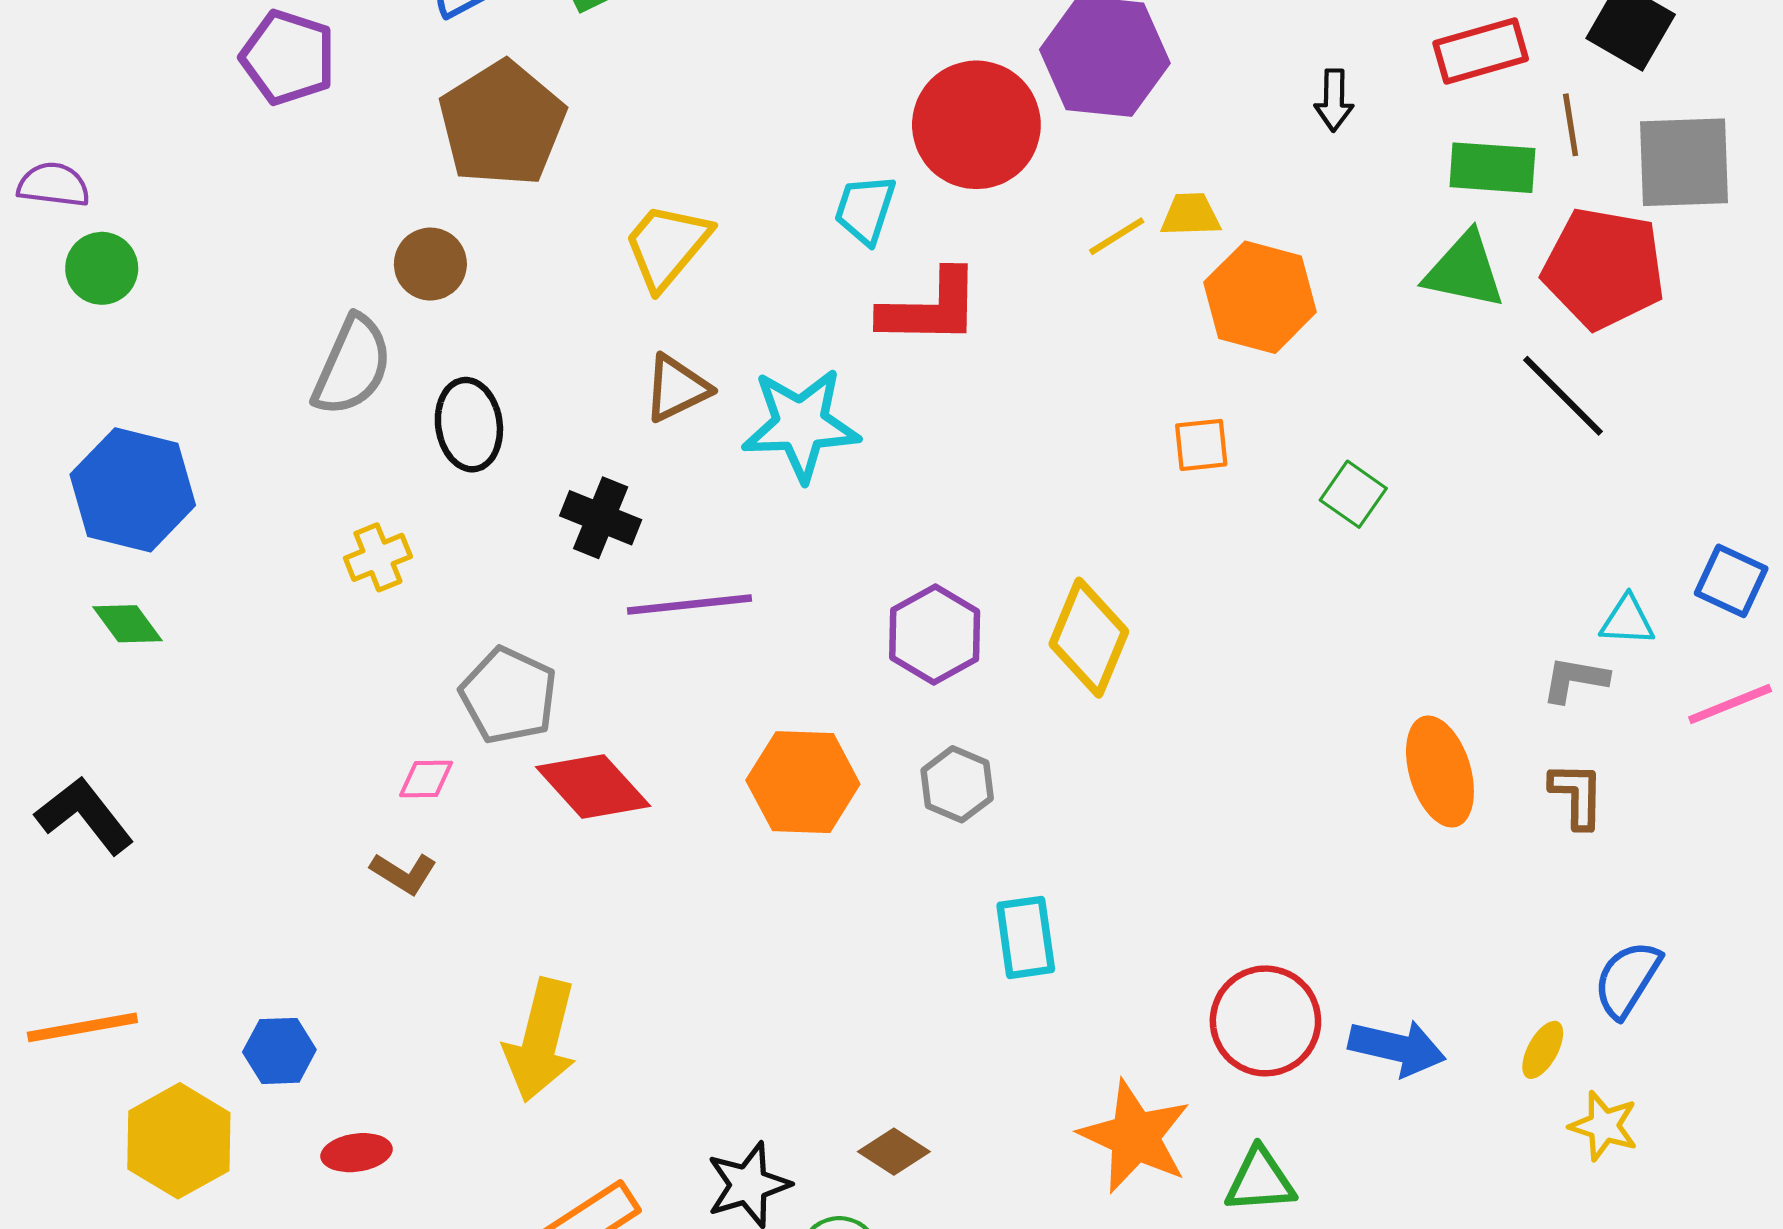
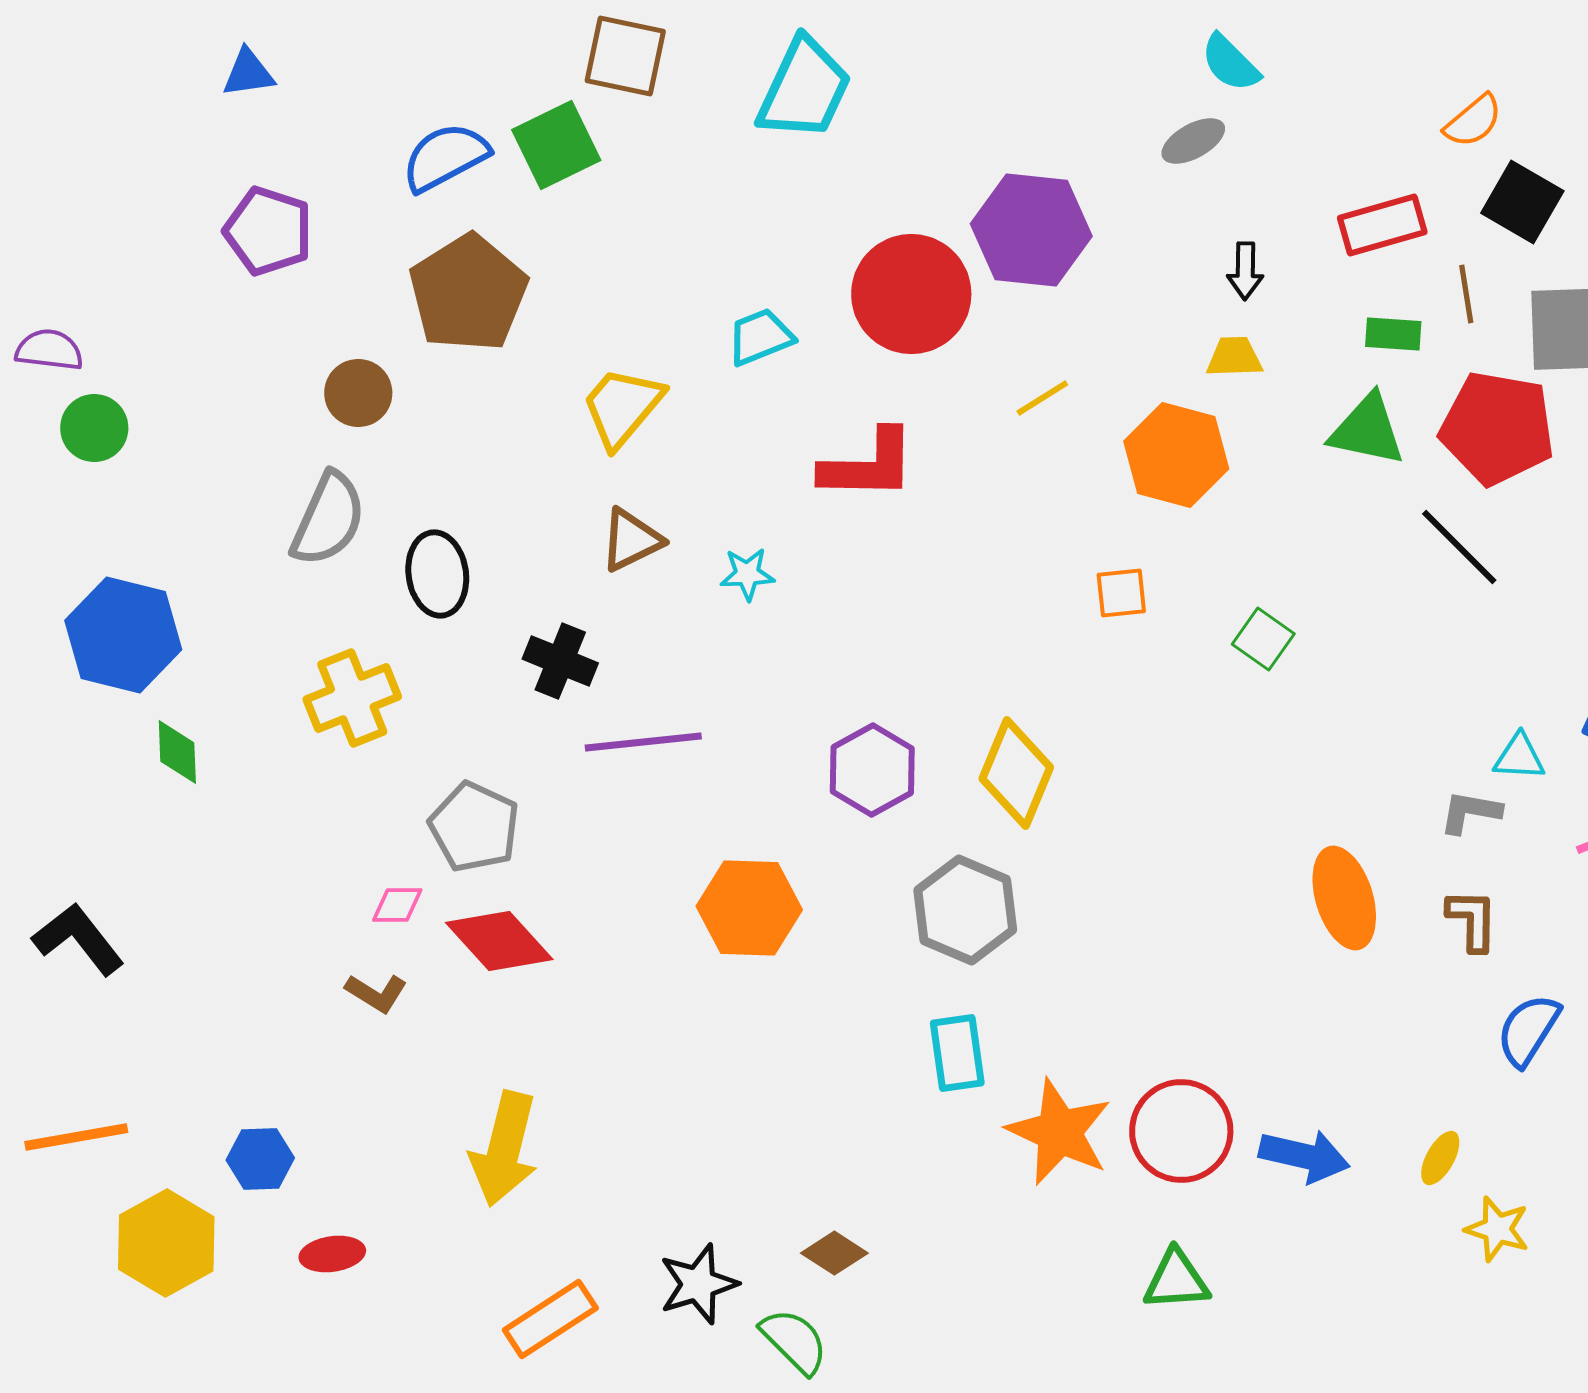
green rectangle: (1492, 168) -> (1393, 334), size x0.7
cyan trapezoid: (865, 209) -> (760, 337), moved, turned 50
yellow trapezoid: (1191, 215) -> (1234, 357), moved
brown circle: (430, 264) -> (358, 393), moved
cyan star: (801, 425) -> (747, 574), size x0.5
yellow cross: (378, 557) -> (352, 698), size x1.5
green diamond: (127, 624) -> (177, 752), moved, turned 34
gray hexagon: (957, 784) -> (965, 910), moved, size x1.5
red diamond: (593, 786) -> (499, 941), moved
blue semicircle: (1627, 979) -> (1528, 1030), moved
orange star: (1135, 1137) -> (1059, 1132), moved

